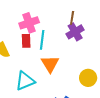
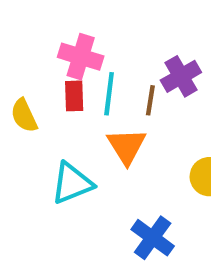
brown line: (72, 18) -> (150, 100), moved
pink cross: (29, 23) -> (81, 57), turned 36

